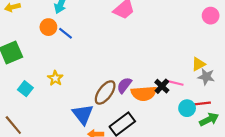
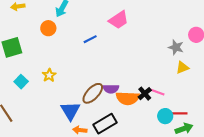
blue line: (66, 33) -> (90, 39), moved, turned -72
yellow triangle: (198, 64) -> (182, 67), moved
gray star: (206, 77) -> (176, 47), moved
purple semicircle: (124, 85) -> (111, 89), turned -133

